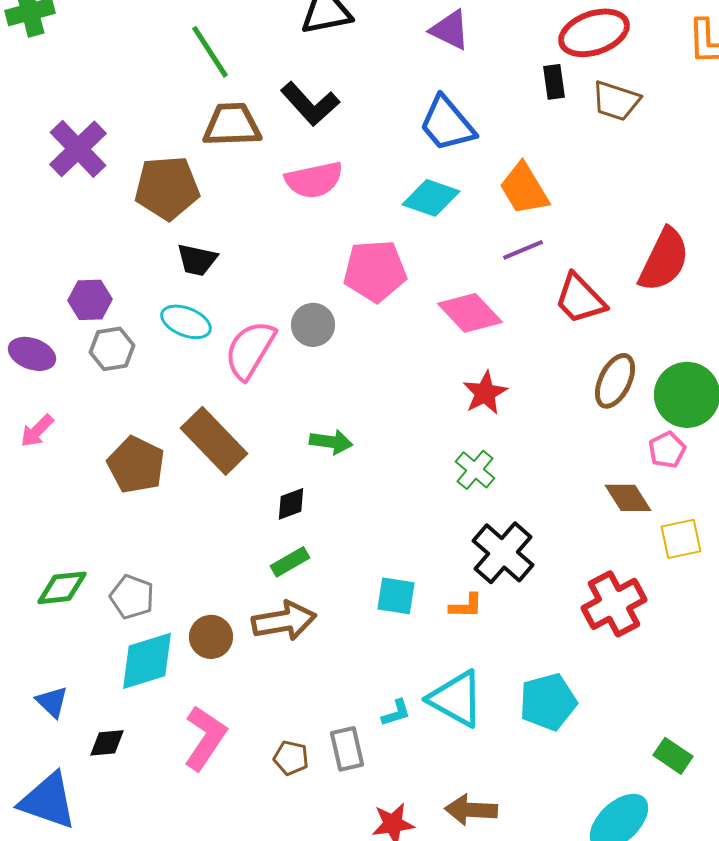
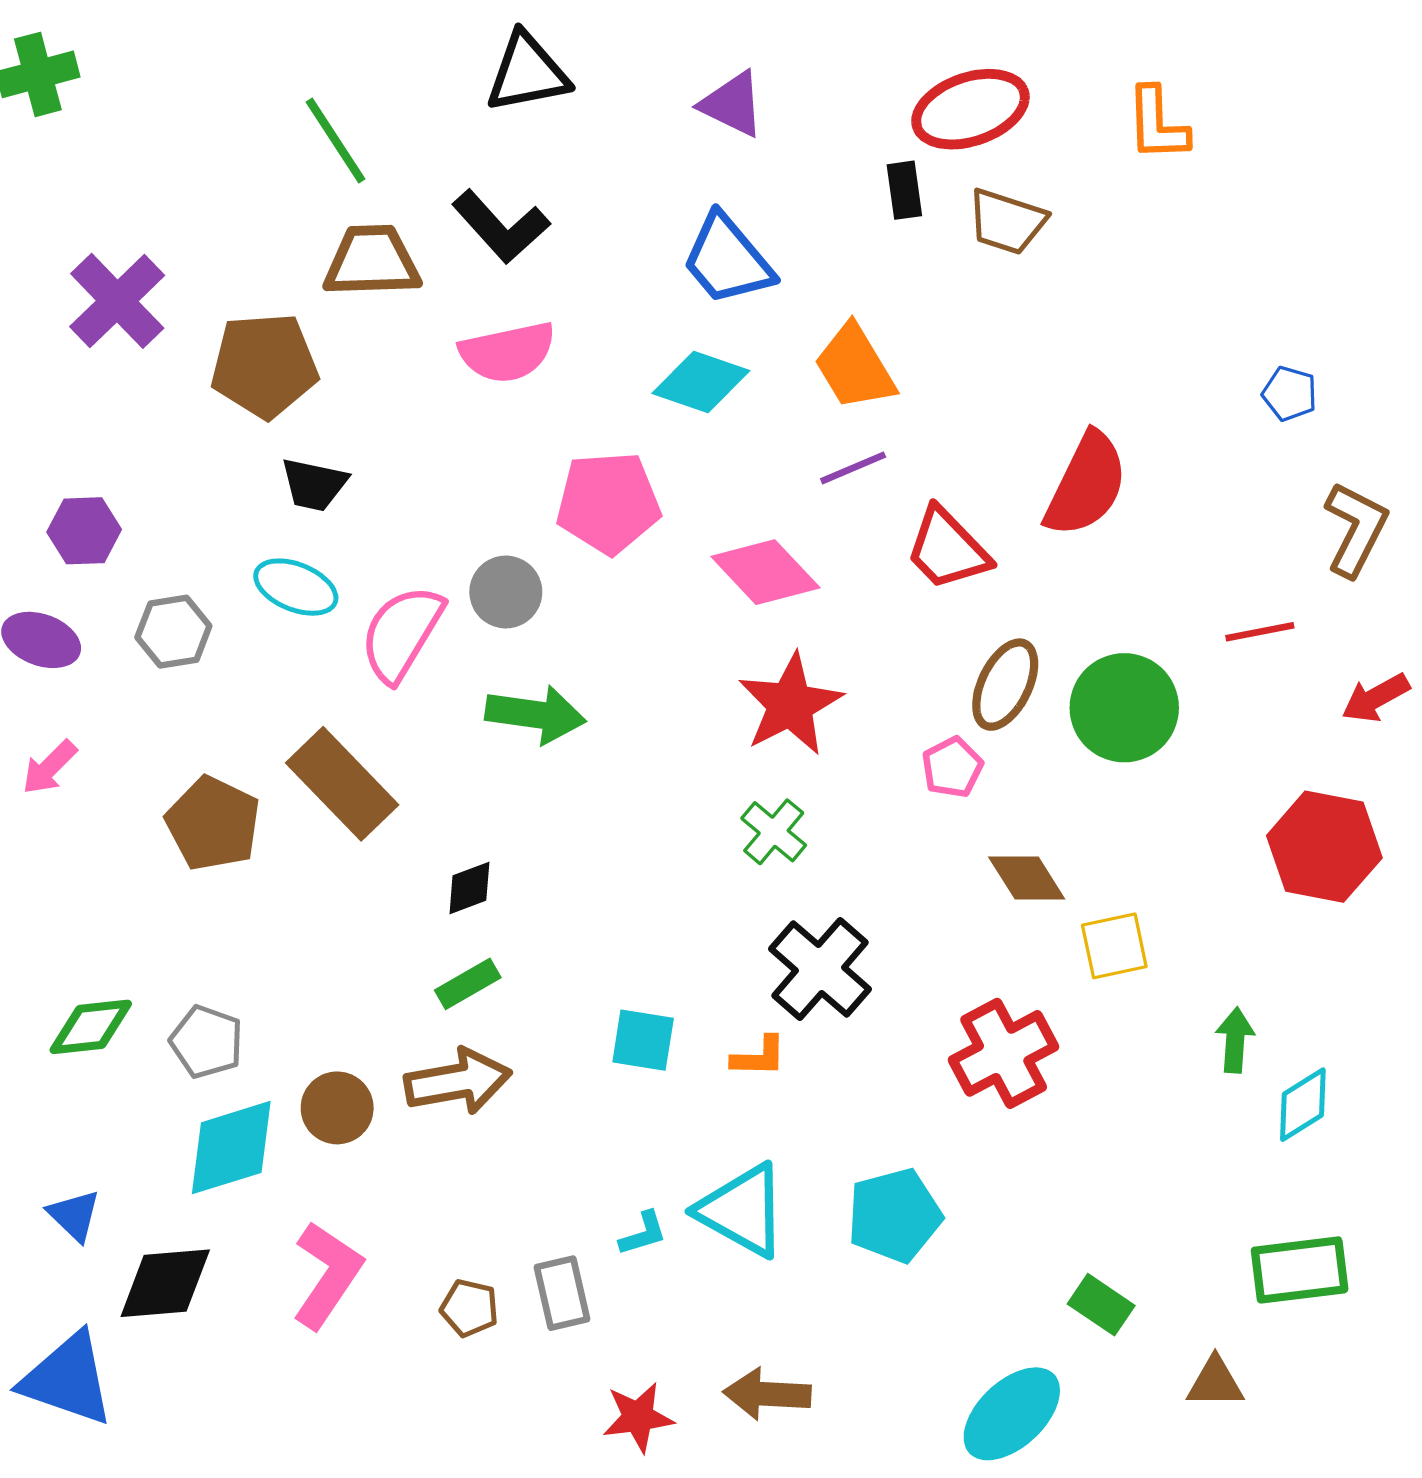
purple hexagon: (90, 300) -> (84, 531), moved
red star: (485, 393) -> (790, 704), size x1.4
green arrow: (331, 442) -> (536, 714), moved, size x1.4
pink pentagon: (667, 450) -> (952, 767), moved
black diamond: (107, 743) -> (165, 1283), size x1.6

